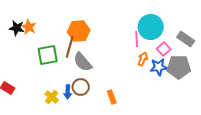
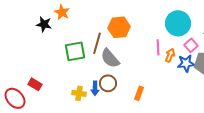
orange star: (29, 27) -> (62, 12), moved
orange hexagon: (79, 31) -> (119, 27), moved
pink line: (137, 39) -> (158, 47), moved
yellow cross: (52, 97) -> (79, 93), turned -32
orange rectangle: (112, 97) -> (139, 93), turned 40

